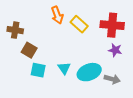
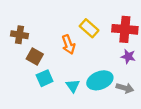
orange arrow: (57, 15) -> (68, 45), moved
cyan triangle: (64, 68) -> (73, 86), moved
cyan square: (38, 70) -> (45, 78), turned -35

